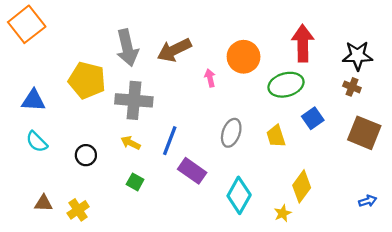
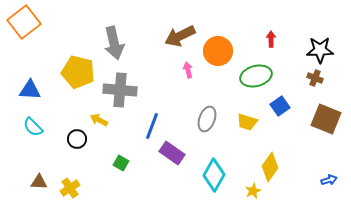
red arrow: (303, 43) -> (271, 39), size x0.5
brown arrow: (174, 50) -> (180, 36), moved
yellow trapezoid: (276, 136) -> (247, 122), turned -55
yellow arrow: (131, 143) -> (99, 120), moved

